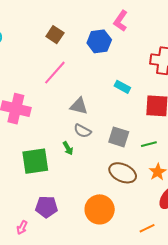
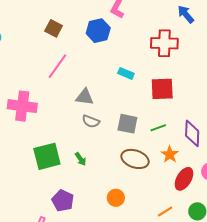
green arrow: (68, 148) -> (81, 159), moved
purple pentagon: (46, 207) -> (63, 201), turned 30
orange circle: (100, 209) -> (116, 198), size x0.6

